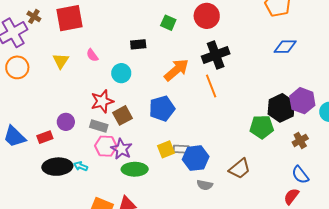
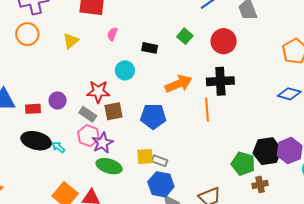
pink semicircle: (92, 55) -> (112, 34), moved, turned 40
brown cross: (300, 140) -> (260, 184), moved
blue hexagon: (196, 158) -> (161, 184), moved

